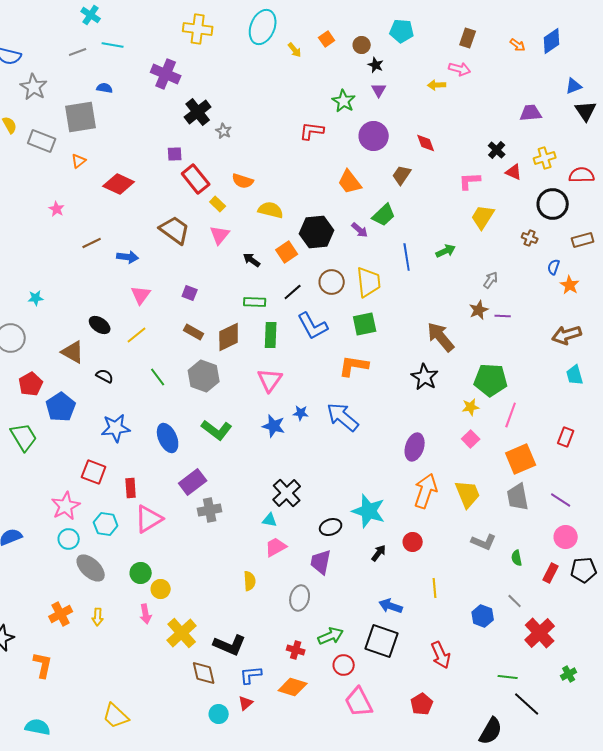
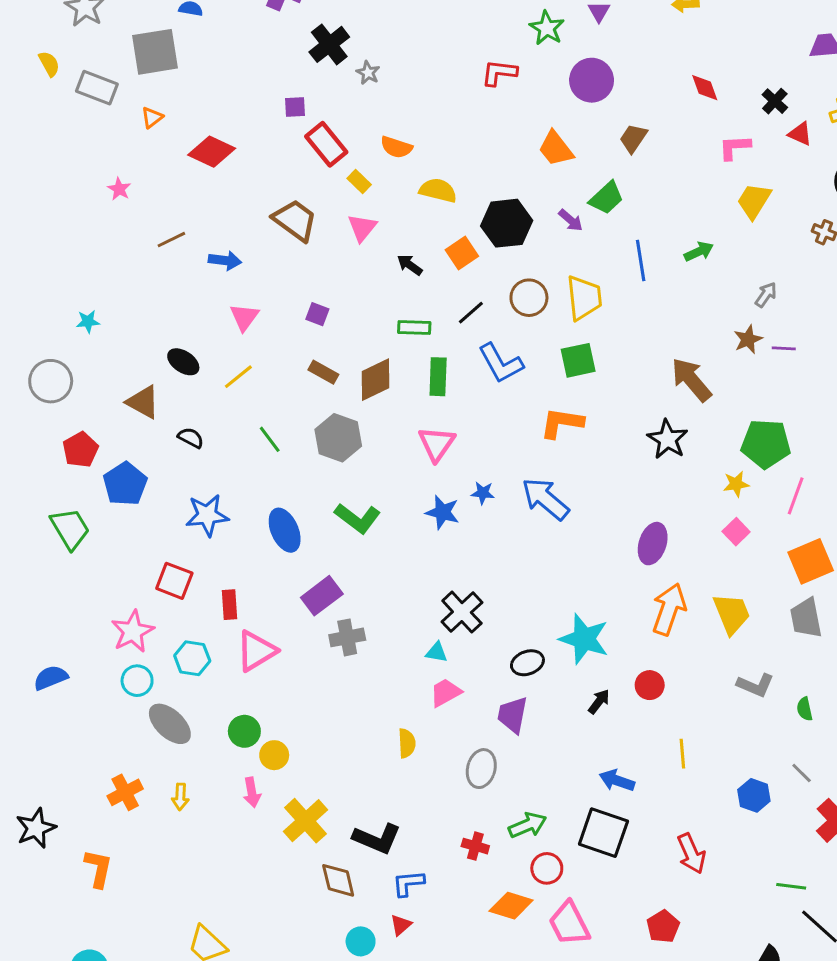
red diamond: (426, 143) -> (705, 88), moved
orange diamond: (293, 687) -> (511, 906), moved

